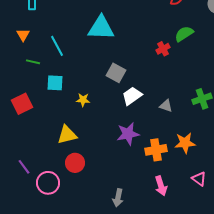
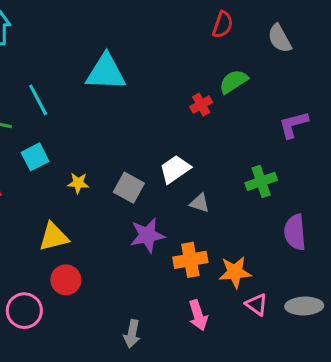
gray square: (116, 73) -> (129, 188), moved
cyan square: (55, 83) -> (35, 157), turned -30
white trapezoid: (132, 96) -> (175, 169), moved
gray triangle: (166, 106) -> (200, 203), moved
orange star: (185, 143) -> (235, 272), moved

